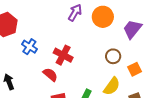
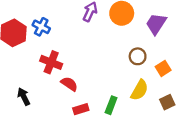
blue cross: (29, 47) -> (41, 27), moved
red cross: (63, 55) -> (51, 62), moved

